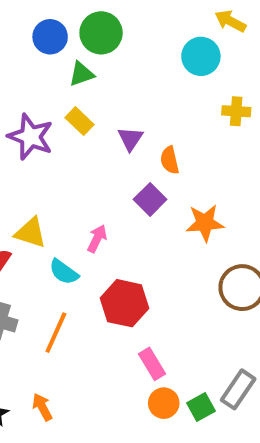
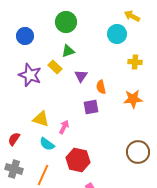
blue circle: (50, 37) -> (25, 36), moved
green triangle: (81, 74) -> (68, 51), moved
purple square: (150, 199) -> (91, 107), turned 35
orange star: (205, 223) -> (133, 99), moved
yellow triangle: (31, 233) -> (41, 119), moved

